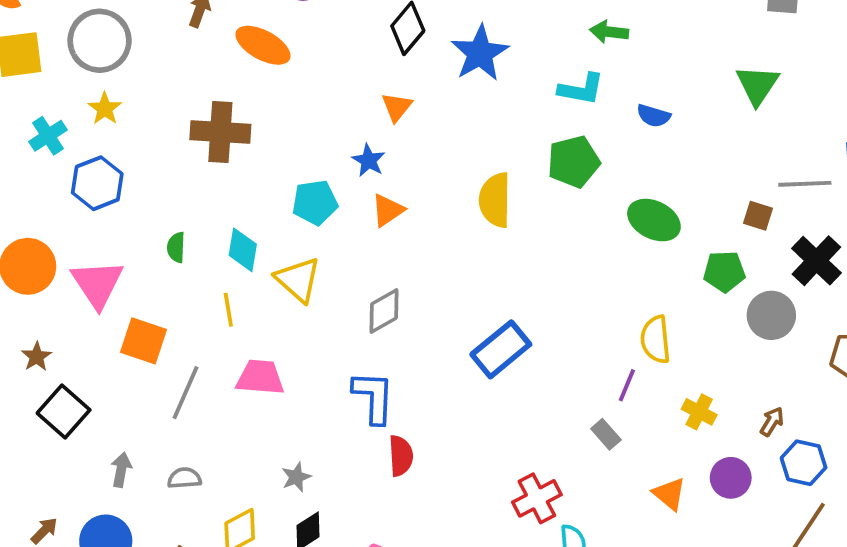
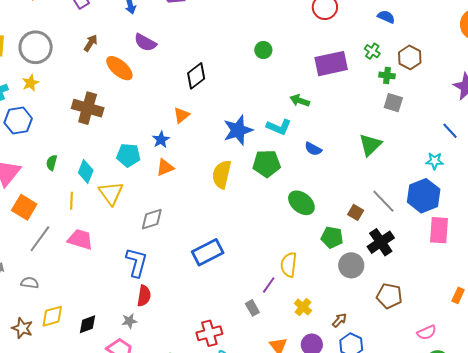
blue star: (480, 53) -> (238, 130), moved
gray line: (805, 184) -> (383, 201), turned 36
gray star: (296, 477) -> (129, 321), moved

